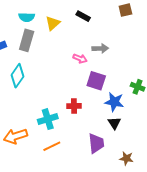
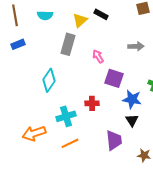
yellow triangle: (53, 23) -> (80, 20), moved
gray rectangle: (27, 40) -> (68, 44), moved
gray arrow: (100, 48) -> (136, 46), moved
pink arrow: (80, 59) -> (98, 56), turned -144
cyan diamond: (17, 76) -> (49, 80), moved

